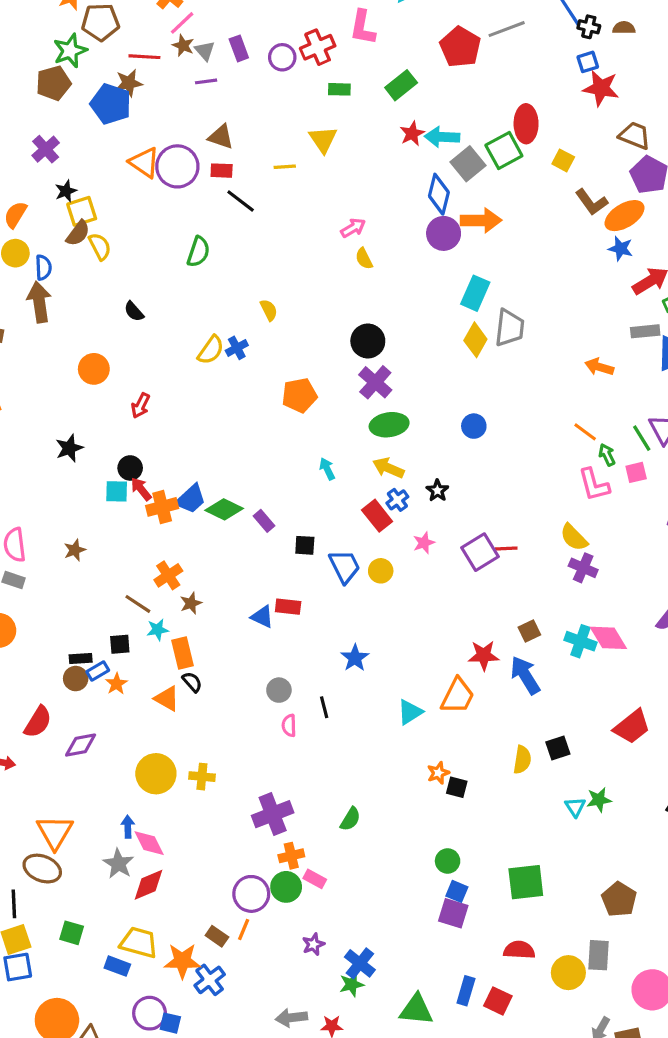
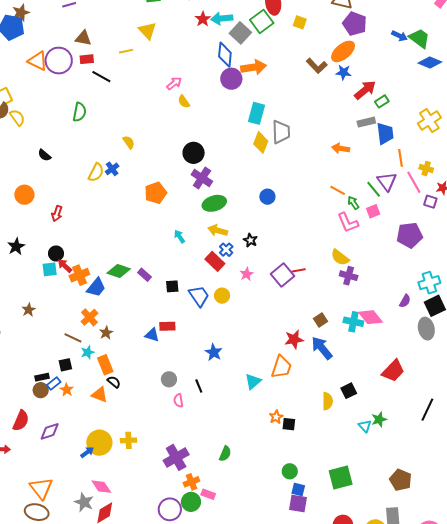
brown L-shape: (592, 202) -> (317, 66), moved
blue trapezoid: (191, 499) -> (96, 287), moved
blue arrow: (128, 827) -> (87, 452), moved, turned 64

